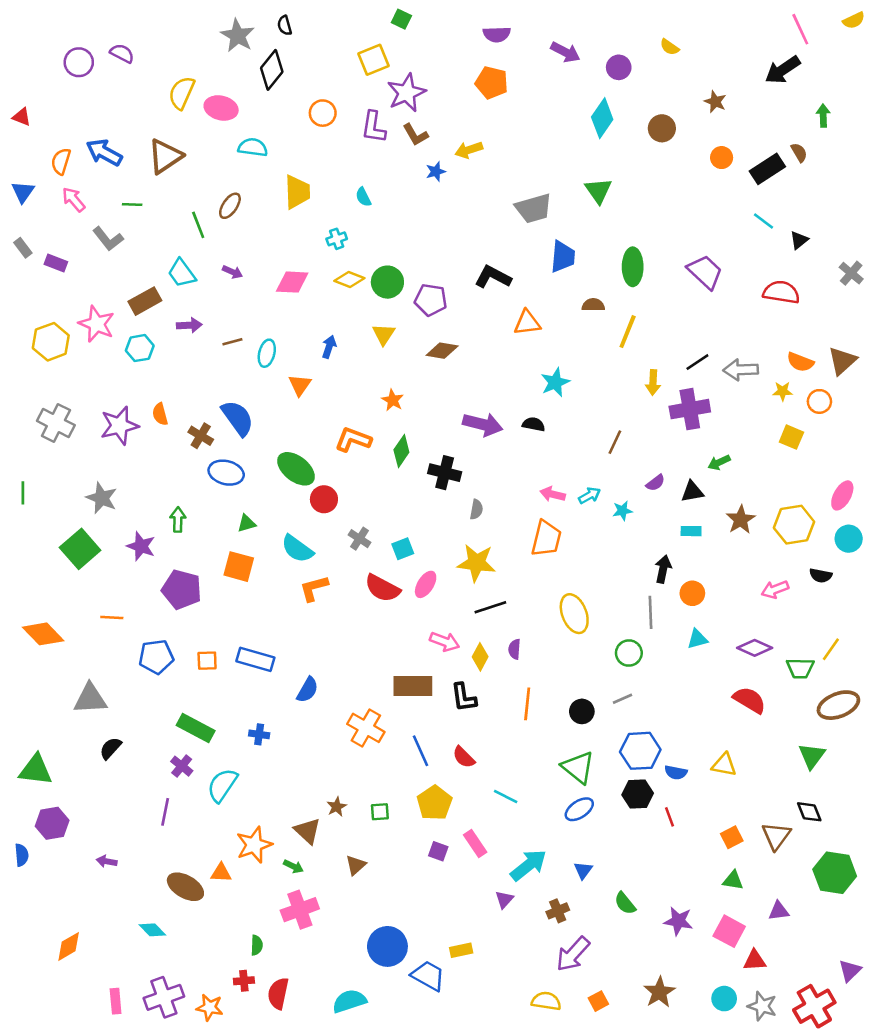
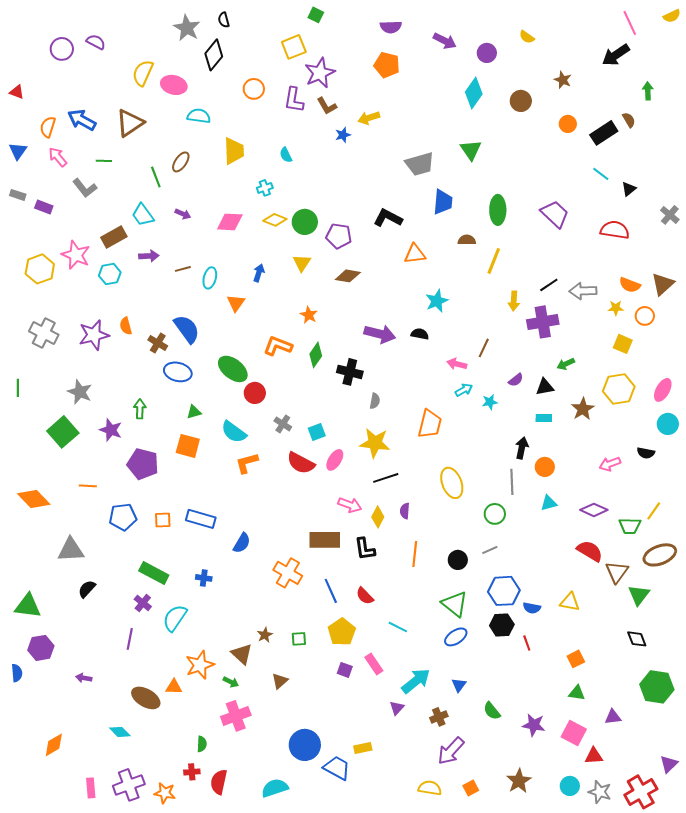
gray rectangle: (23, 248) -> (18, 195), turned -35
pink arrow: (553, 494) -> (457, 364), moved
yellow hexagon: (794, 525) -> (619, 389), moved
brown triangle: (776, 836) -> (617, 572), moved

